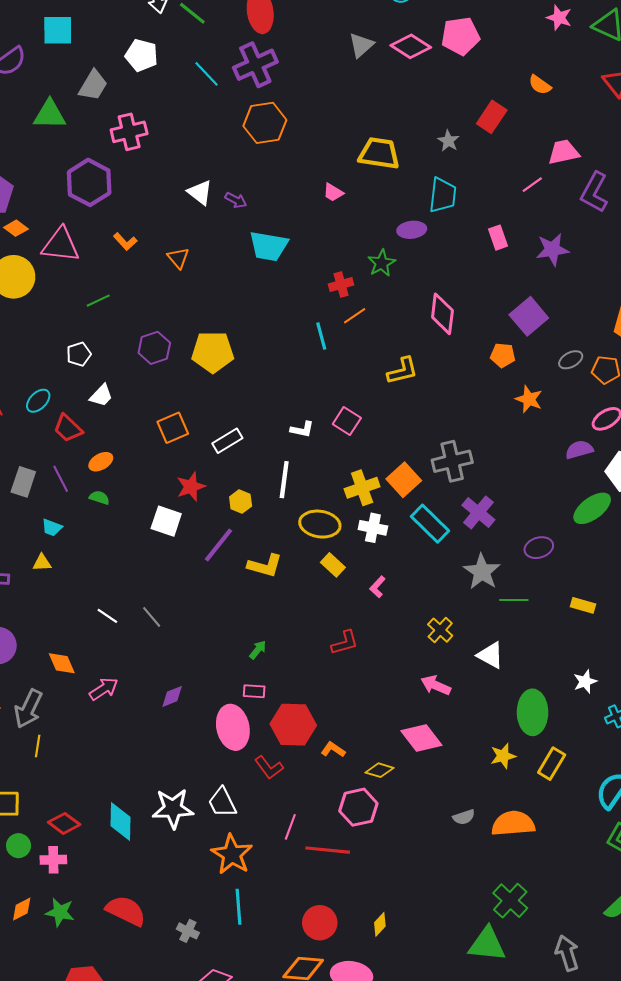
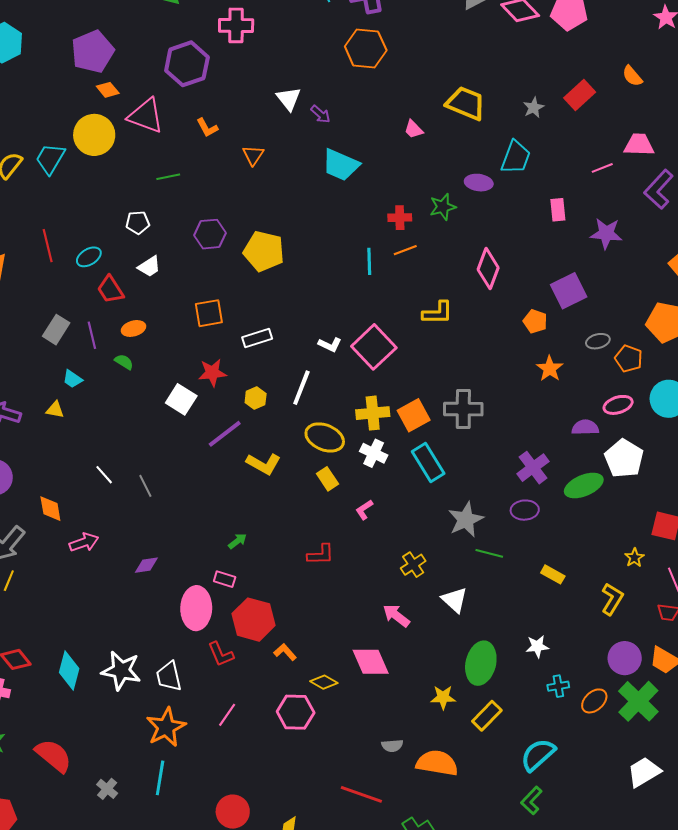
pink square: (347, 421) -> (374, 347), size x1.6
purple cross: (478, 512) -> (533, 468), moved
red line: (328, 850) -> (361, 794), moved

